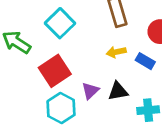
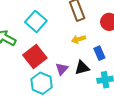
blue rectangle: (145, 61) -> (99, 53), moved, turned 40

